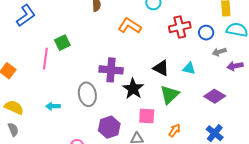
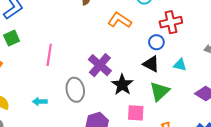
blue circle: (206, 33) -> (156, 42), moved
green square: (62, 43) -> (12, 38), moved
pink line: (45, 59) -> (49, 55), moved
purple cross: (111, 70) -> (100, 65), turned 35

